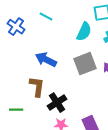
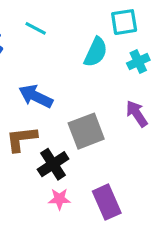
gray square: (85, 64) -> (86, 131), moved
brown L-shape: (37, 87) -> (21, 139), turned -105

